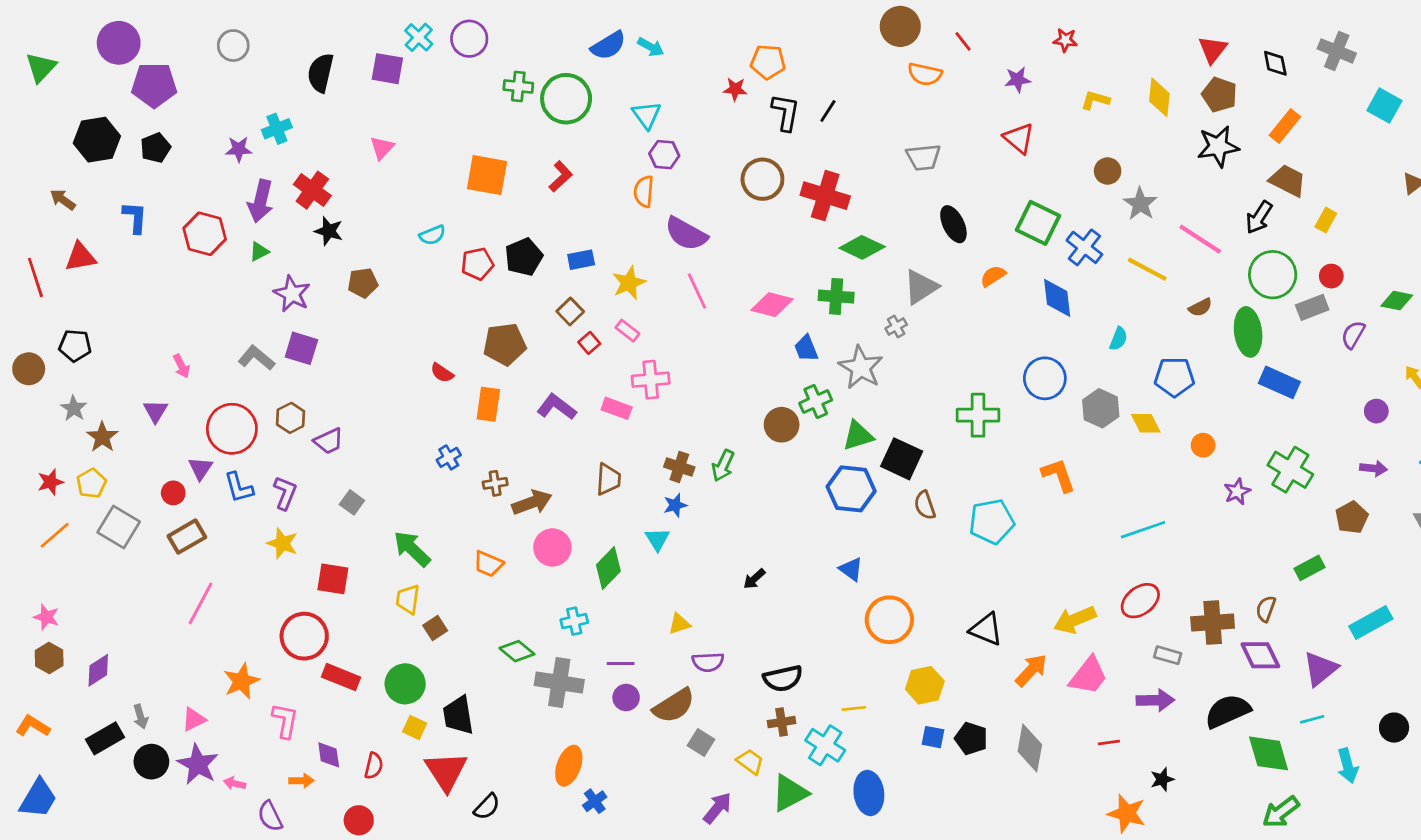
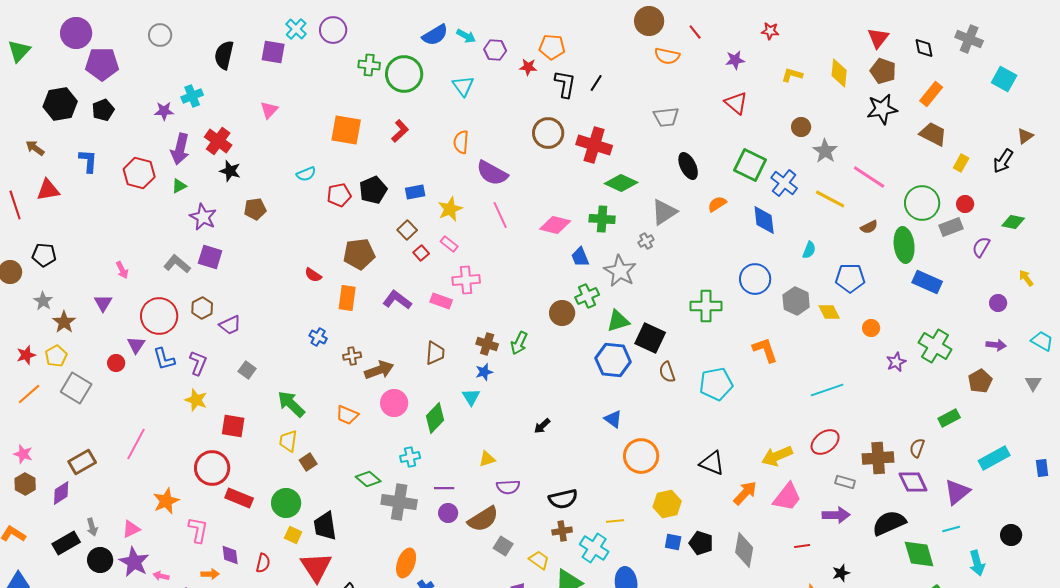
purple hexagon: (664, 155) -> (495, 50), moved
black arrow: (1259, 217) -> (1003, 161), moved
blue cross: (449, 457) -> (318, 337), turned -30
brown rectangle: (187, 537) -> (82, 462), moved

